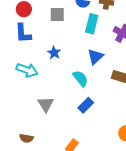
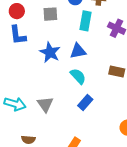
blue star: (54, 53) -> (50, 52), size x1.5
blue triangle: (95, 57) -> (78, 51), moved, turned 36
cyan arrow: (27, 70) -> (15, 104), moved

